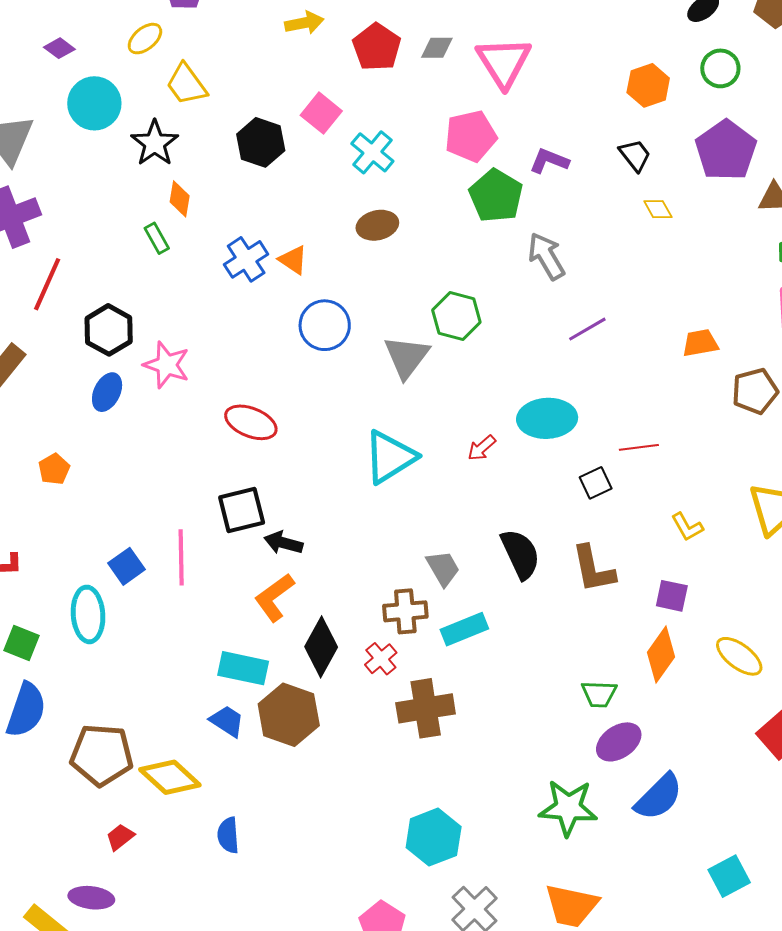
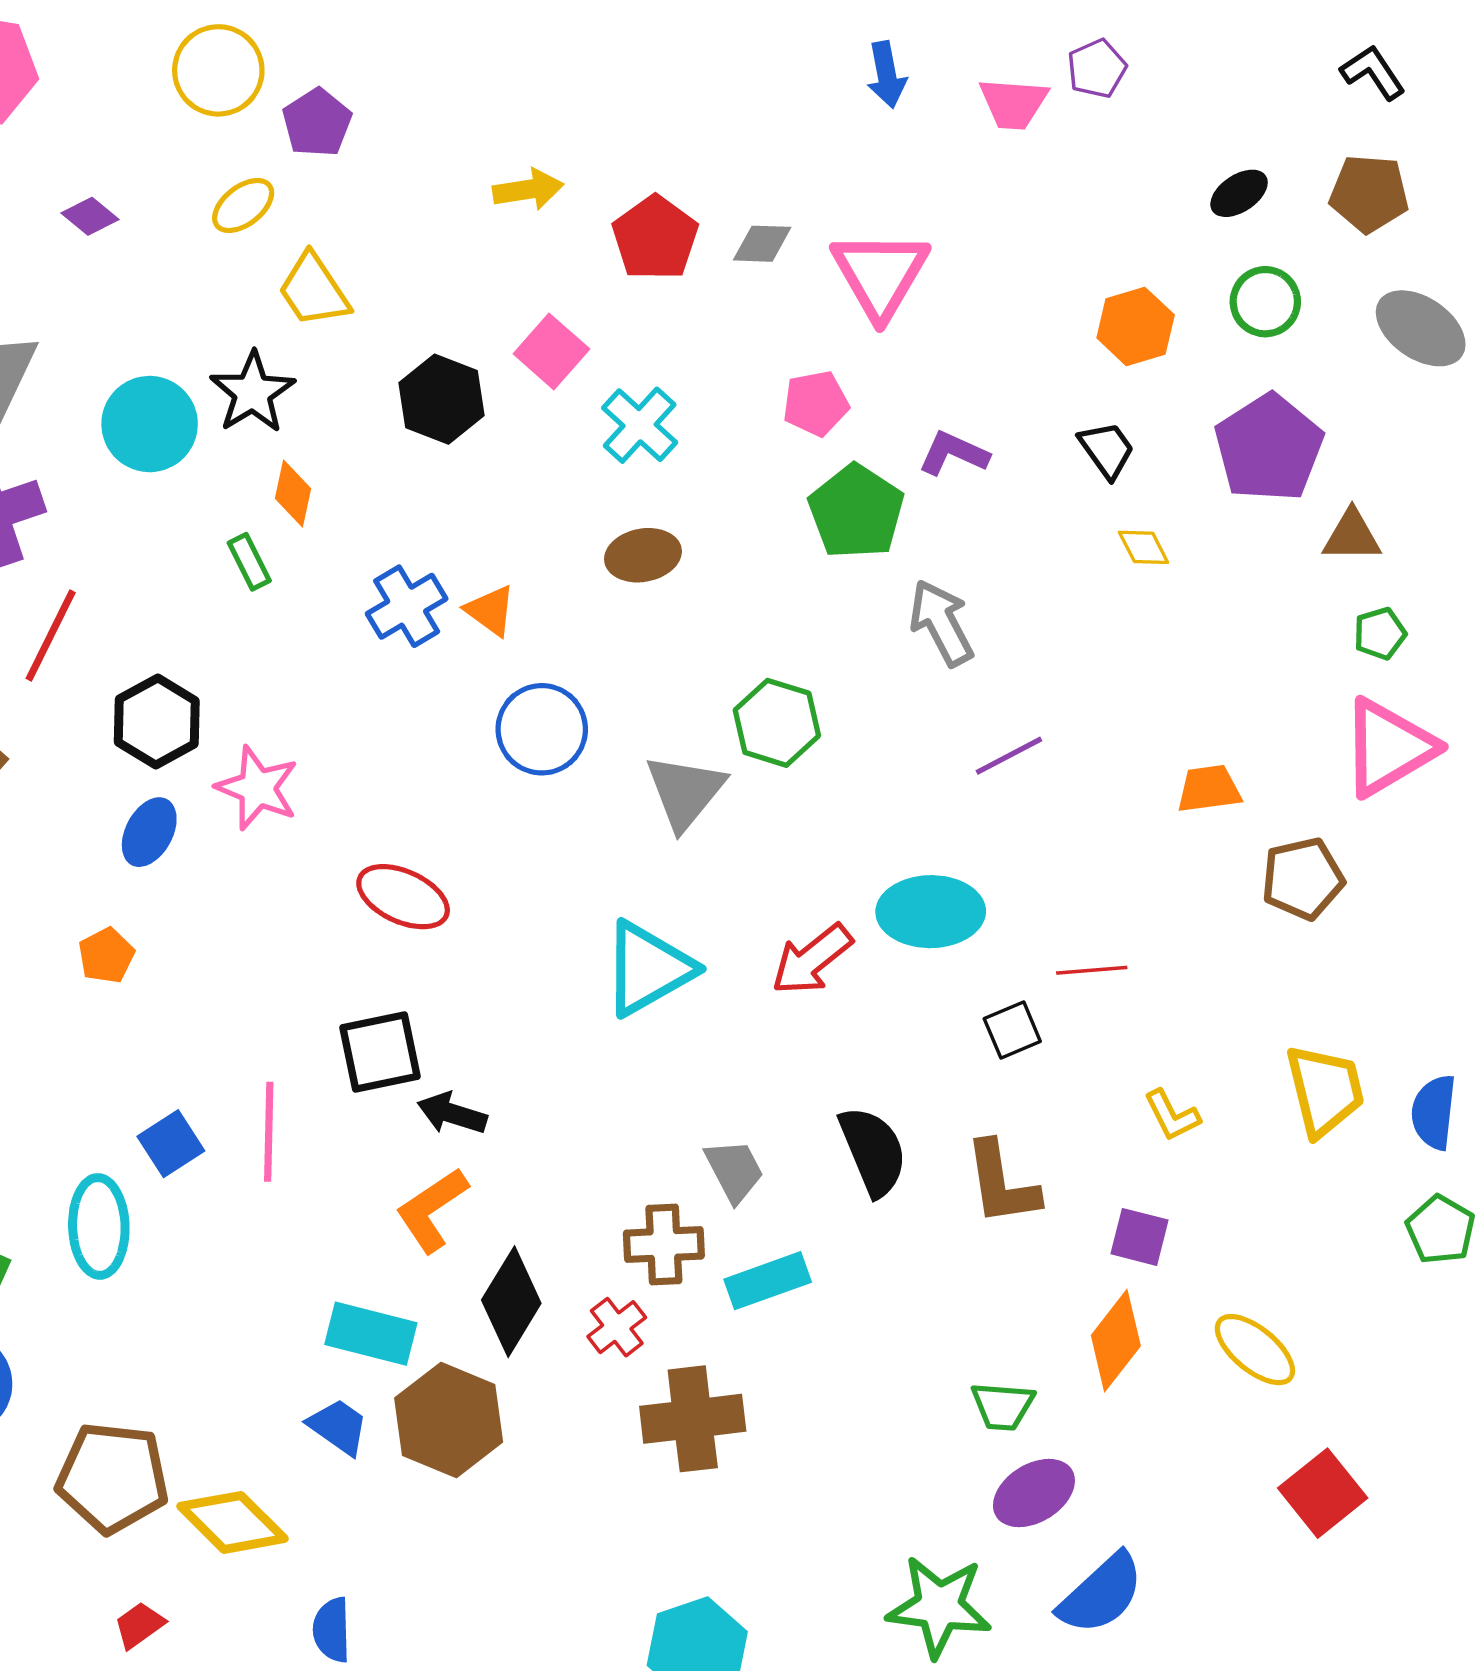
cyan circle: (94, 103) -> (150, 424), moved
pink pentagon: (471, 136) -> (816, 403), size x0.7
red arrow: (482, 448) -> (812, 959), size x1.6
orange pentagon: (54, 469) -> (106, 956), moved

